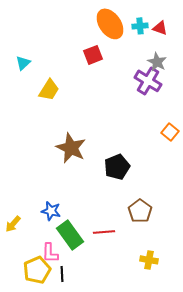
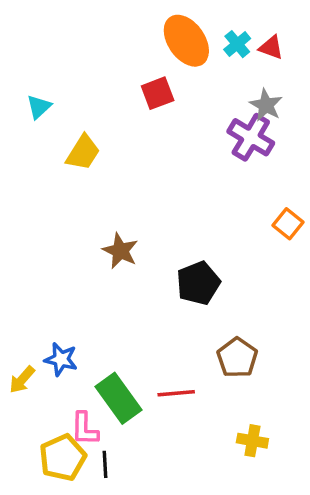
cyan cross: (140, 26) -> (237, 44), turned -35
brown star: (71, 148) -> (120, 251), size x0.7
blue star: (51, 211) -> (61, 359), moved

